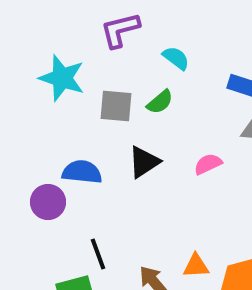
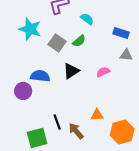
gray square: (116, 106) -> (57, 43), turned 30
black line: (98, 254) -> (57, 122), moved
orange triangle: (196, 266) -> (97, 115), moved

